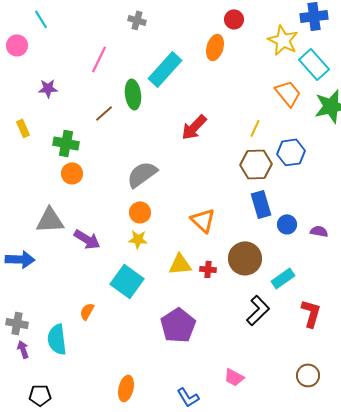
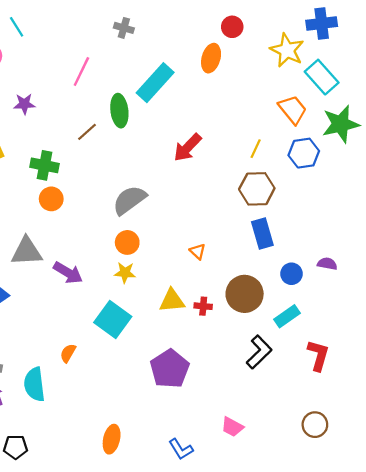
blue hexagon: (291, 152) -> (304, 153), moved
orange triangle: (203, 220) -> (198, 251), size x0.6
blue circle: (287, 224) -> (291, 274), moved

